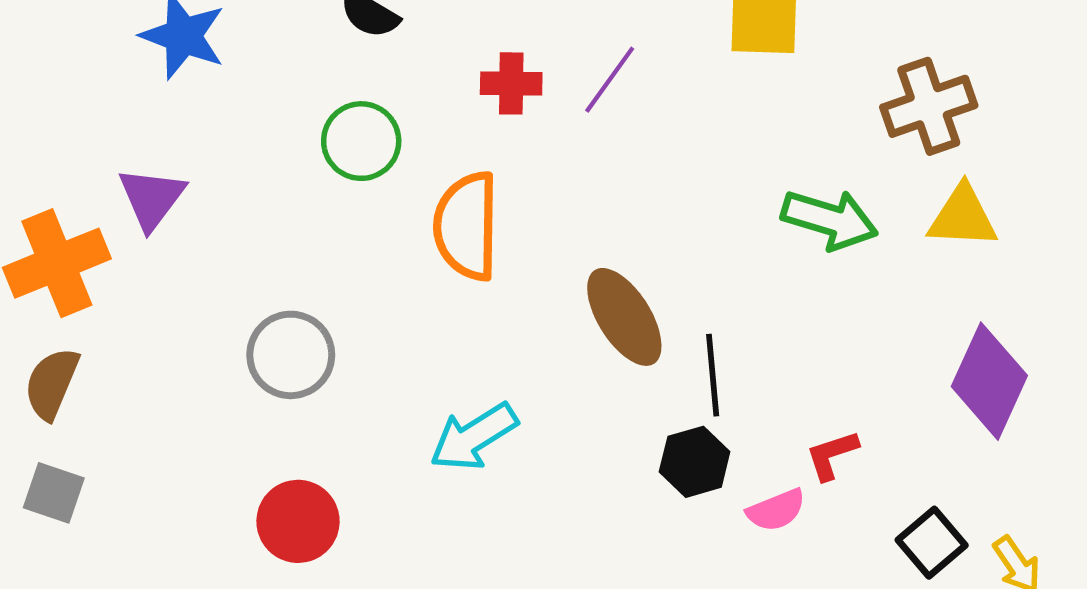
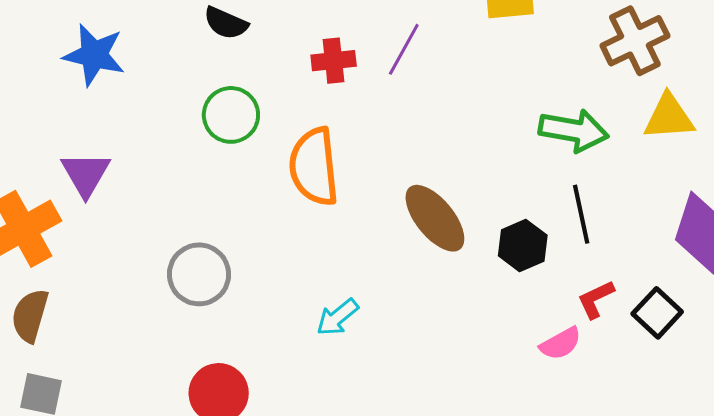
black line: (713, 375) -> (581, 214), moved
cyan arrow: (474, 437) -> (337, 317), size x0.7
black hexagon: (695, 462) -> (523, 246), moved
black square: (932, 543) -> (657, 313), moved

